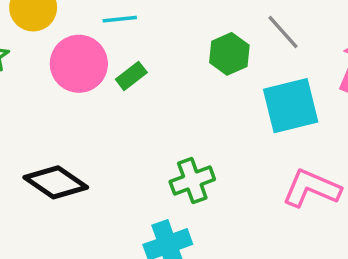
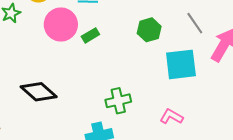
gray line: (283, 32) -> (195, 23), moved
pink L-shape: (311, 188) -> (171, 117), moved, size x0.7

